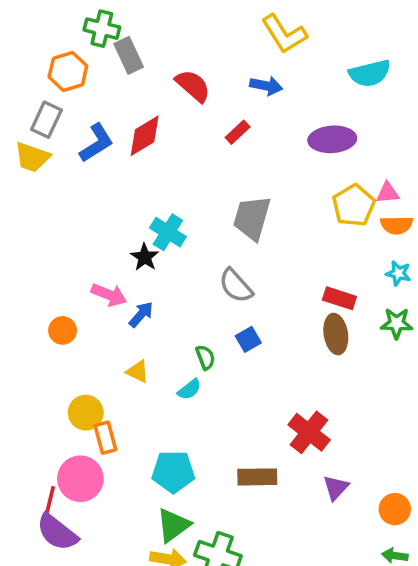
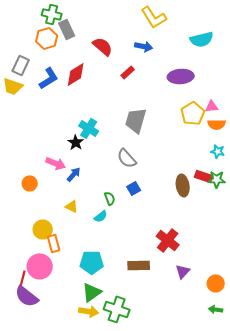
orange hexagon: (68, 71) -> (47, 38), moved
red rectangle: (339, 298) -> (204, 176), moved

